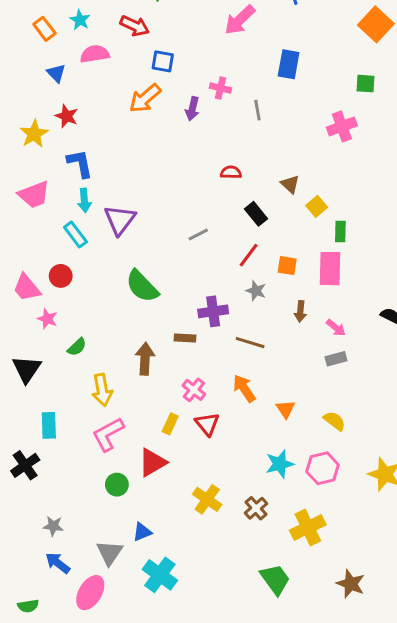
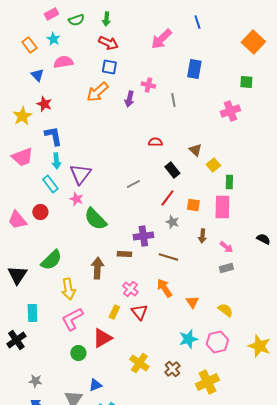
red arrow: (135, 26) -> (108, 43), moved
pink star: (47, 319) -> (76, 199), moved
green semicircle: (77, 347) -> (51, 260), size x1.6

